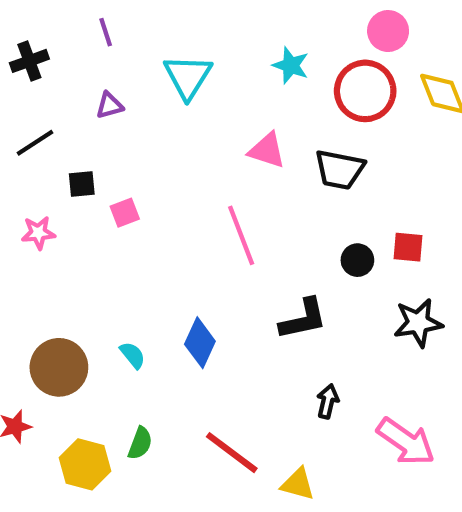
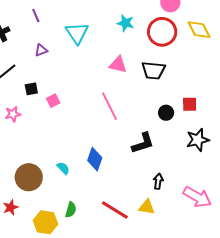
yellow triangle: (298, 484) -> (147, 207), moved

